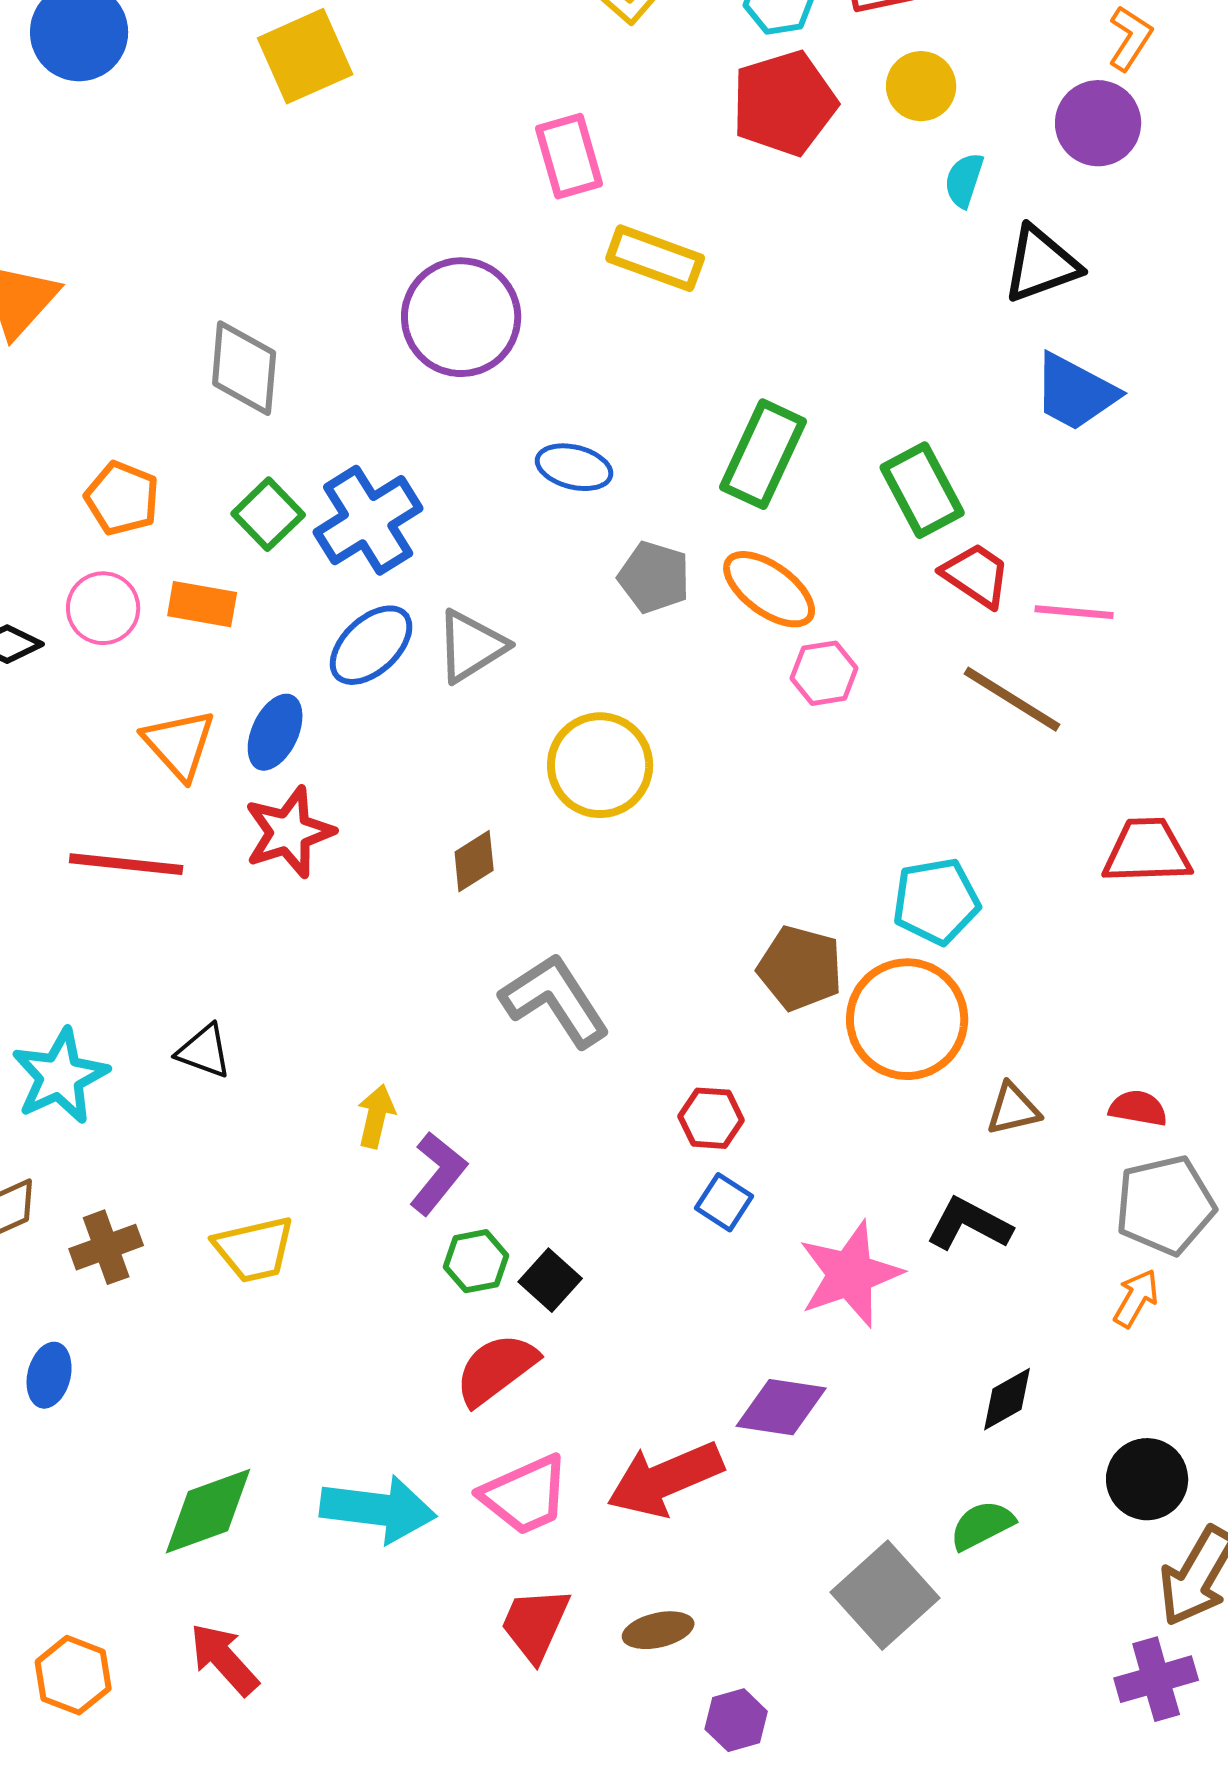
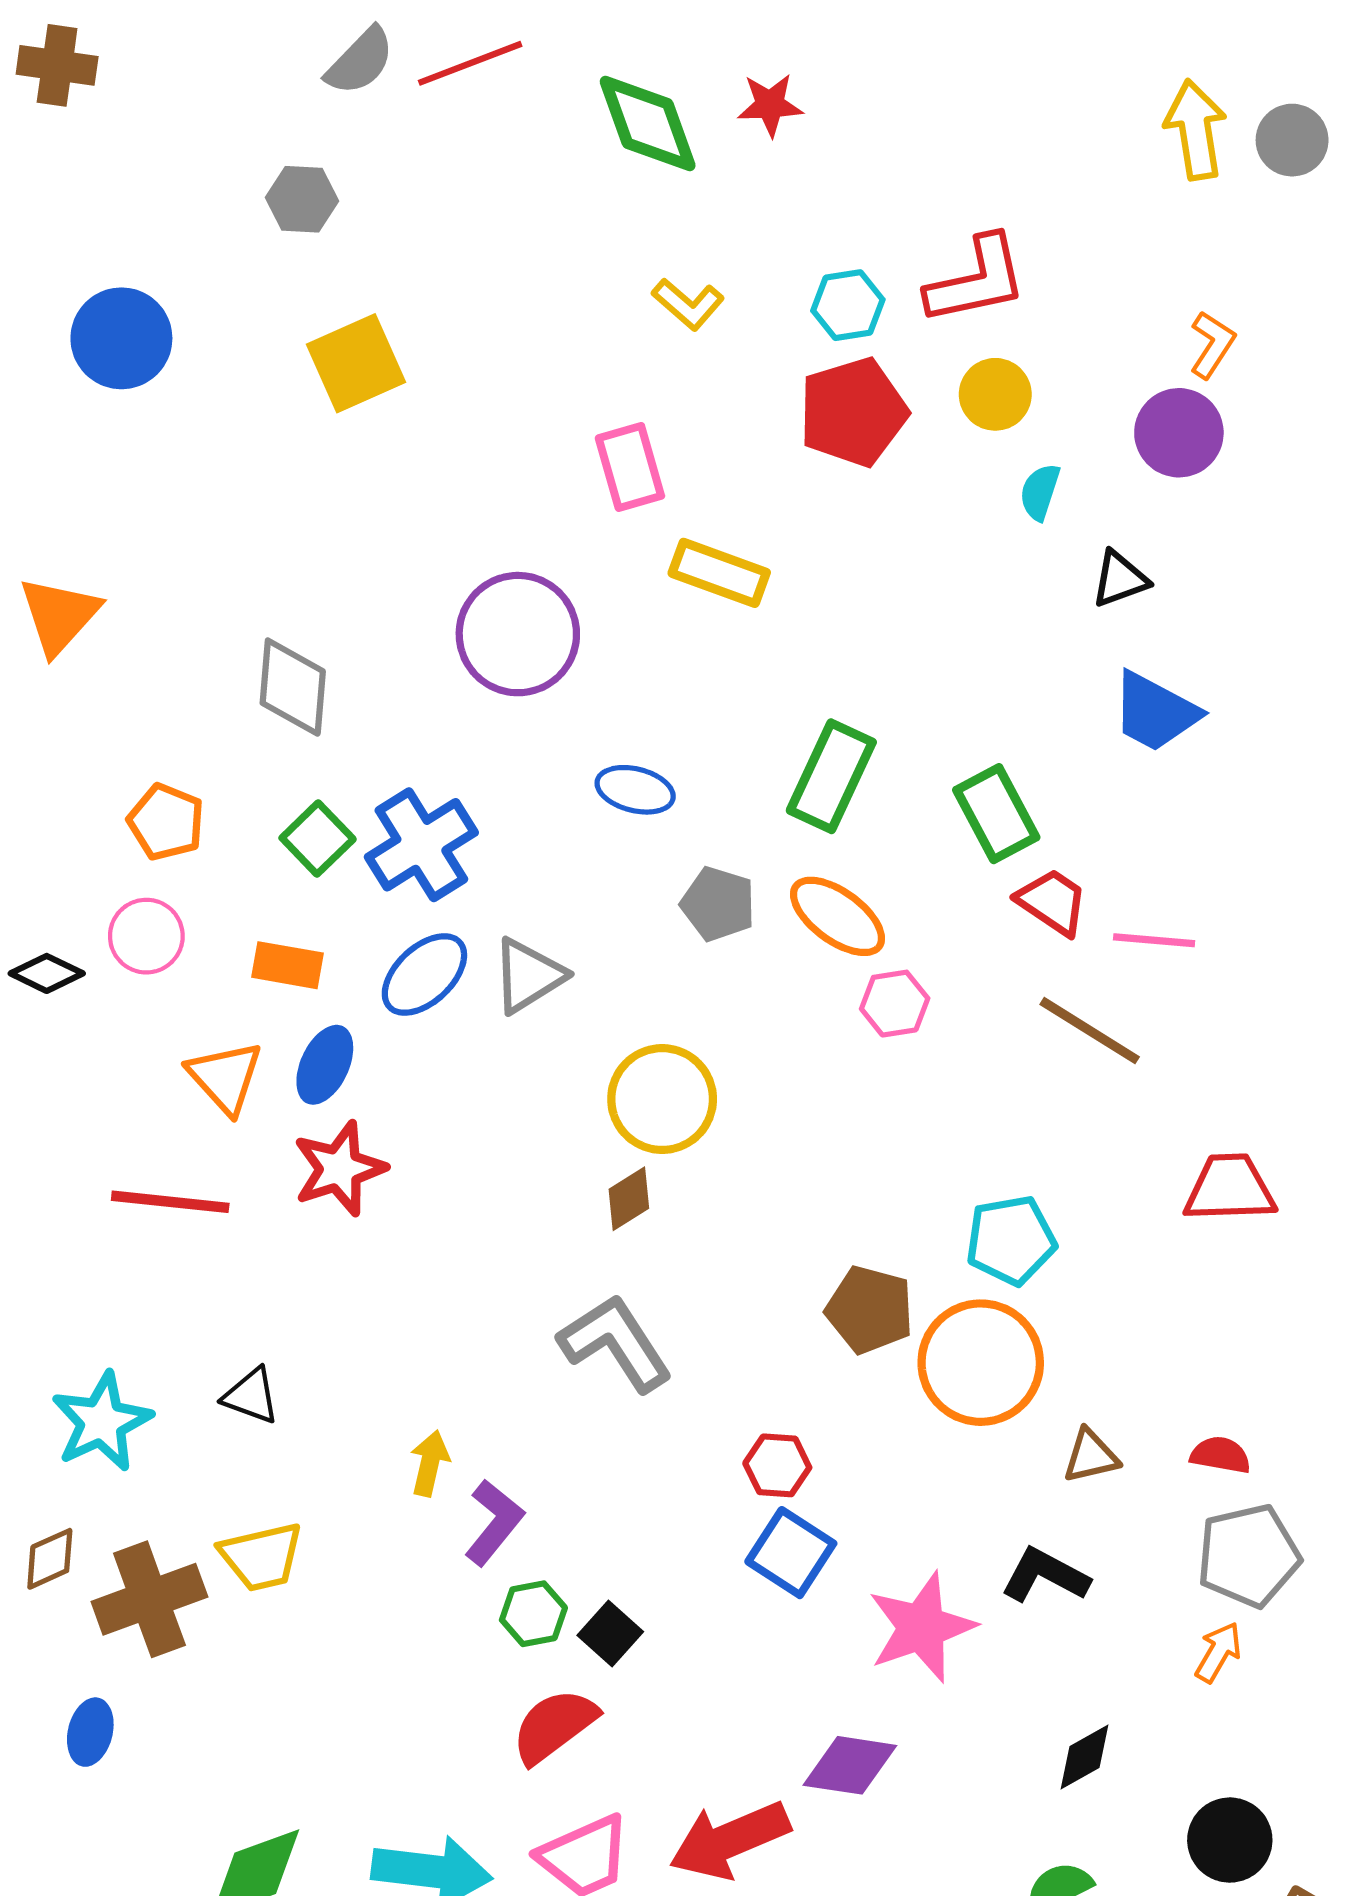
black triangle: (1041, 264) -> (1120, 579), size x0.7
orange rectangle: (202, 604) -> (287, 965), moved
brown diamond: (474, 861) -> (629, 1199), moved
blue square: (724, 1202) -> (791, 1553), size x1.5
brown cross: (106, 1247) -> (149, 1599), size x1.5
yellow trapezoid: (254, 1249) -> (262, 1557), moved

